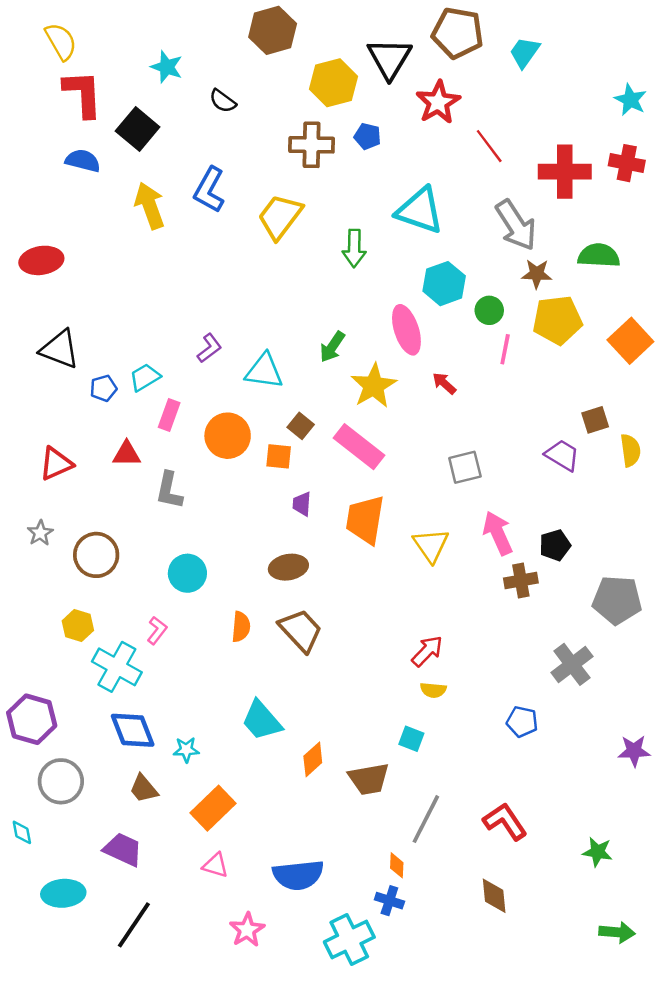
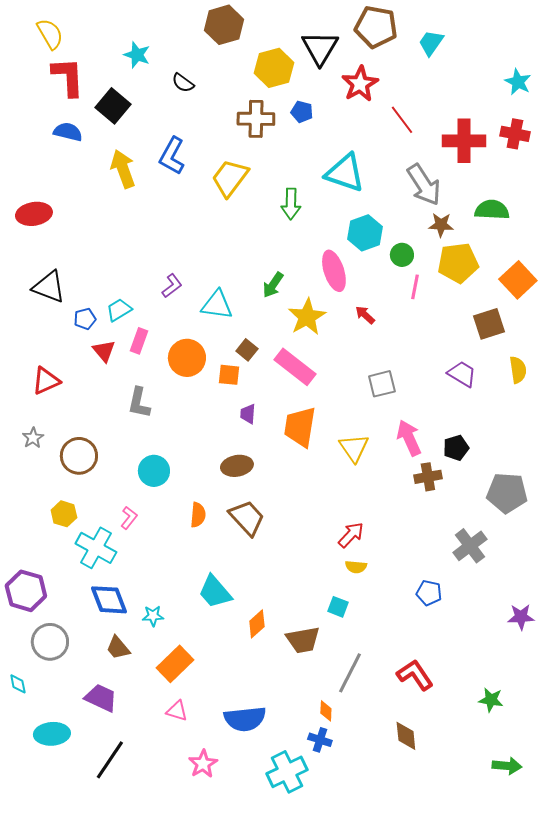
brown square: (595, 420) -> (489, 324), moved, size x1.4
red triangle: (127, 454) -> (104, 351), moved, turned 50

